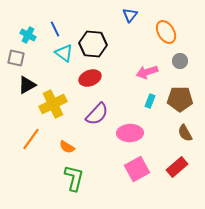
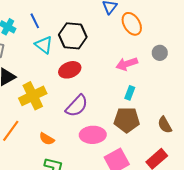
orange ellipse: (166, 32) -> (132, 24), moved
brown pentagon: (180, 99) -> (127, 120), moved
pink ellipse: (130, 133) -> (93, 135), moved

